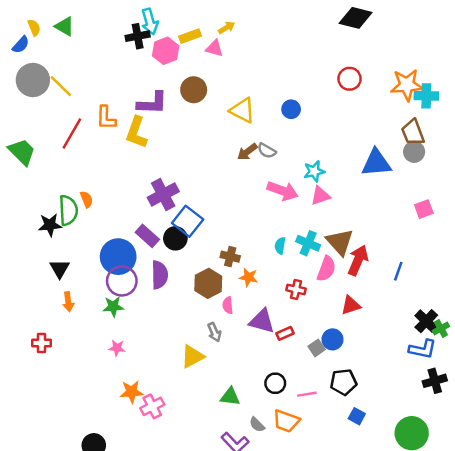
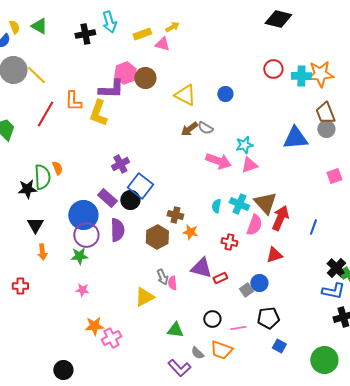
black cross: (138, 36) -> (85, 34), moved
pink hexagon: (166, 51) -> (125, 73), moved
cyan cross: (426, 96) -> (301, 76), moved
purple cross: (163, 194) -> (120, 164), size x0.7
pink semicircle: (228, 305) -> (172, 283), moved

